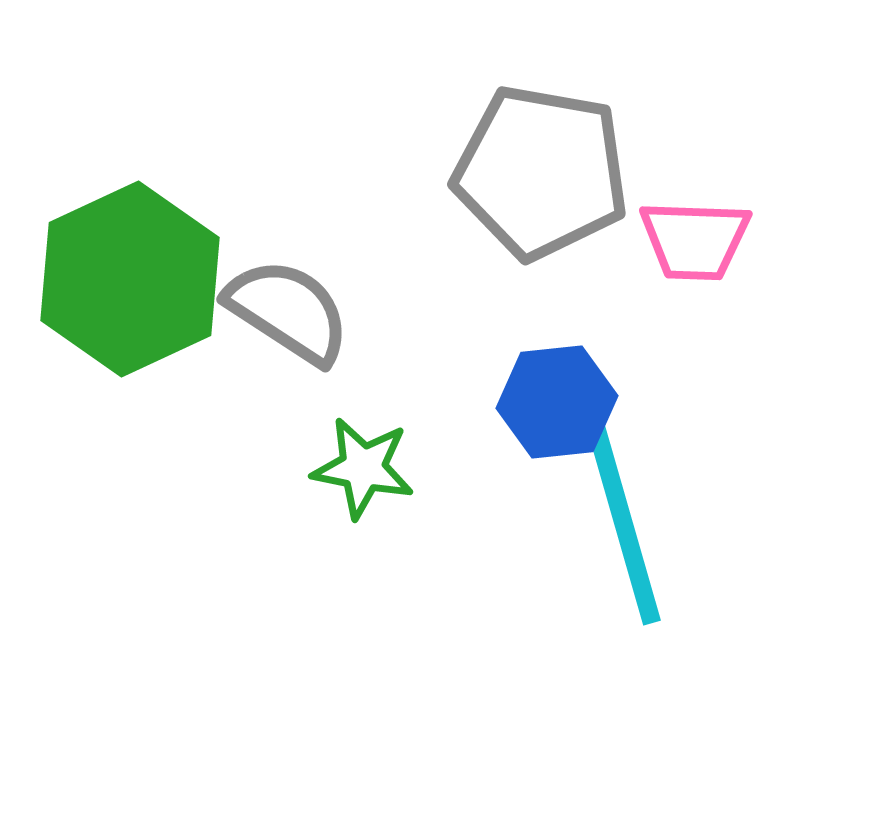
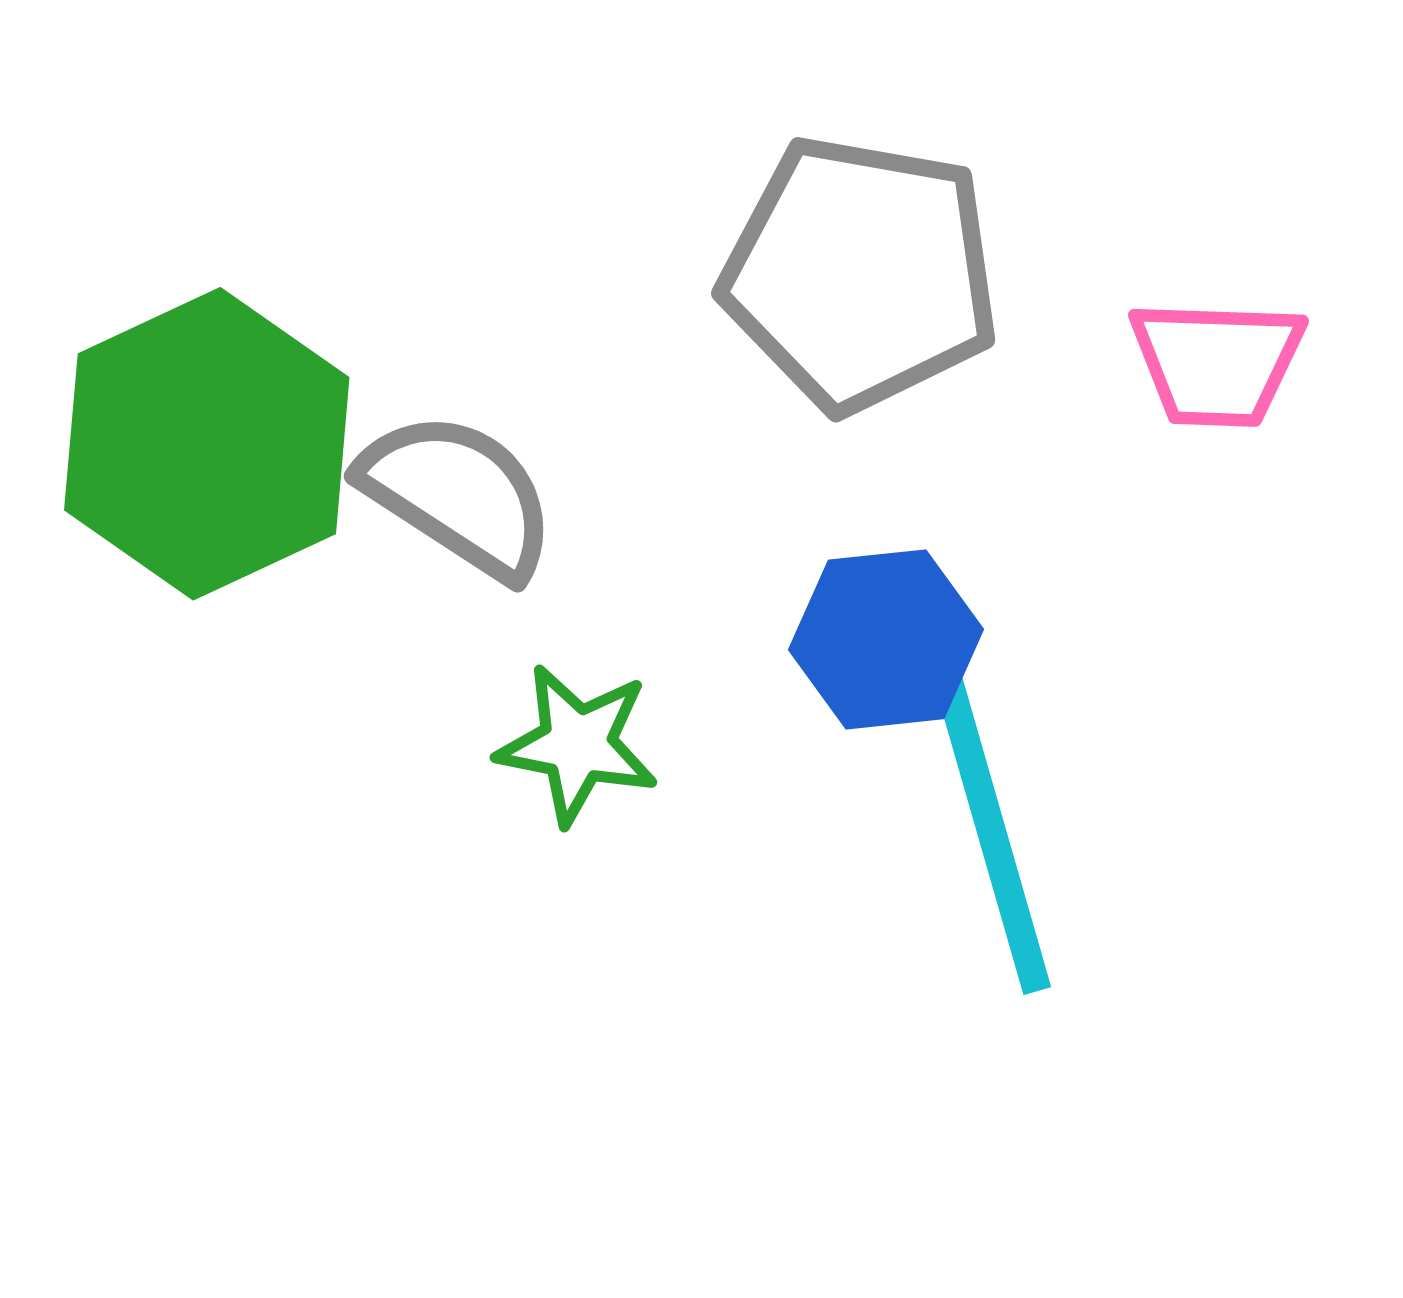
pink trapezoid: (695, 240) -> (1217, 363), moved

